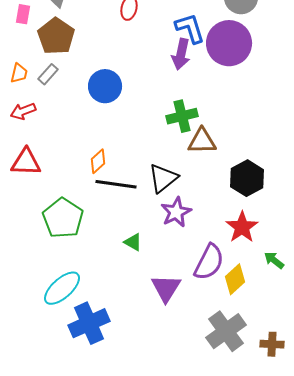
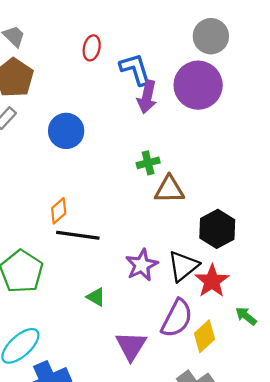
blue L-shape: (190, 28) -> (135, 69), moved
green cross: (182, 116) -> (148, 163), size x0.7
black triangle: (163, 178) -> (183, 266), moved

